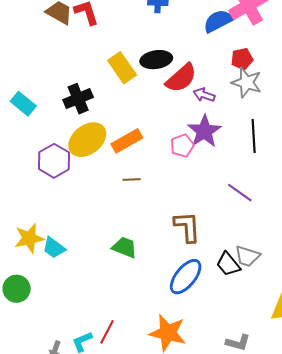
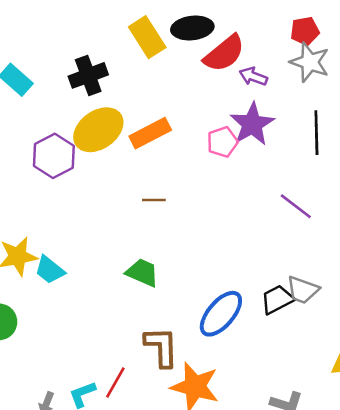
brown line: (132, 180) -> (154, 200), moved
brown L-shape: (187, 227) -> (161, 347), moved
black trapezoid: (228, 264) -> (277, 299), turned 100

